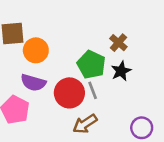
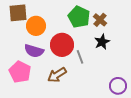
green pentagon: (91, 65) -> (79, 17), moved
red circle: (69, 93) -> (62, 45), moved
brown arrow: (85, 124) -> (57, 75), moved

